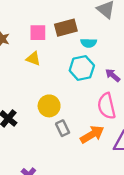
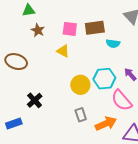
cyan hexagon: (82, 68) -> (104, 79), moved
yellow circle: (49, 106) -> (80, 85), moved
pink semicircle: (107, 106) -> (122, 100), turned -35

